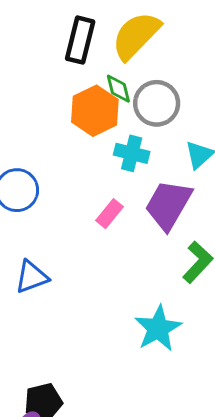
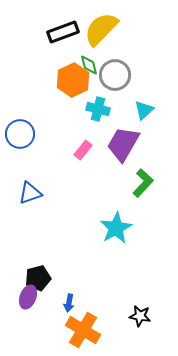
black rectangle: (80, 40) -> (63, 32), turned 56

